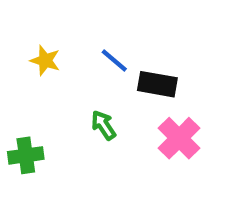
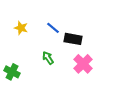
green cross: (26, 155) -> (12, 72), turned 35

